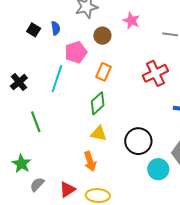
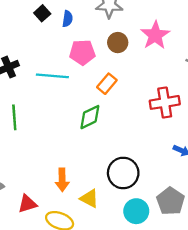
pink star: (131, 21) -> (155, 35), size x1.4
cyan line: (57, 79) -> (52, 76), turned 60
yellow triangle: (99, 134) -> (89, 198), moved

